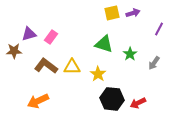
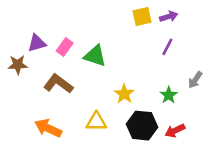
purple line: (159, 29) -> (167, 47), moved
green triangle: (104, 44) -> (95, 56), moved
green star: (130, 54) -> (169, 95), moved
yellow triangle: (72, 67) -> (96, 122), moved
orange arrow: (38, 101) -> (48, 128), turned 50

